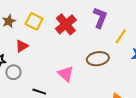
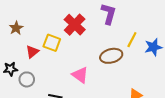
yellow square: (34, 21) -> (52, 43), moved
yellow line: (121, 36) -> (132, 40), moved

